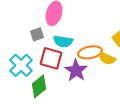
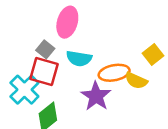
gray square: (37, 34) -> (45, 49), turned -32
red square: (51, 58) -> (44, 71), moved

